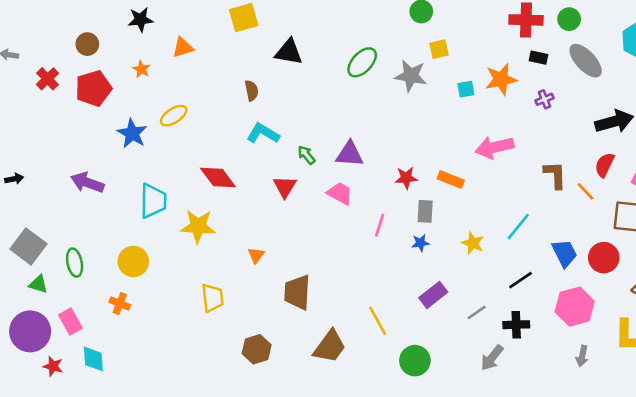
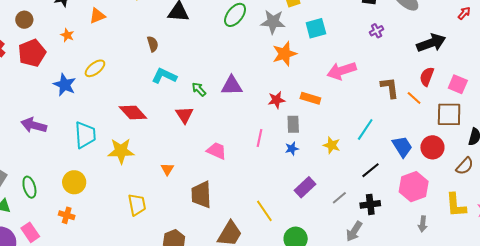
orange star: (501, 79) -> (285, 54), moved
cyan square: (466, 89) -> (316, 28), size x1.5
pink trapezoid: (340, 193) -> (217, 151), moved

